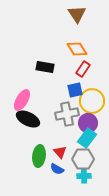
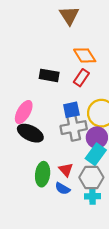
brown triangle: (77, 14) -> (69, 16), moved
red rectangle: (83, 69) -> (81, 78), moved
blue square: (75, 90) -> (71, 110), moved

